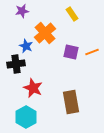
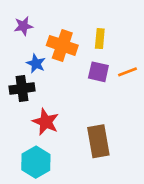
purple star: (22, 11) -> (23, 26), moved
yellow rectangle: (72, 14) -> (100, 39), moved, turned 40
orange cross: (45, 33) -> (62, 45), turned -30

